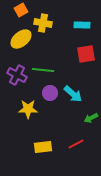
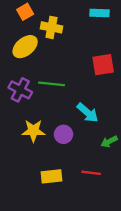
cyan rectangle: (82, 25) -> (100, 13), moved
purple circle: (50, 93) -> (64, 134), moved
red line: (76, 144) -> (91, 173), turned 35

